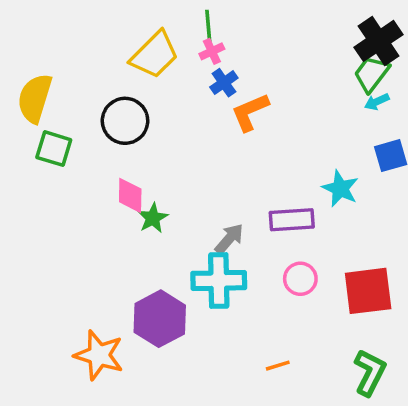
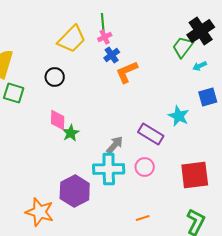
green trapezoid: (372, 74) -> (183, 47), moved
black circle: (125, 121) -> (55, 77), size x0.7
purple rectangle: (292, 220) -> (151, 134), turned 35
pink circle: (300, 279) -> (145, 167), moved

